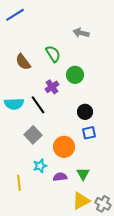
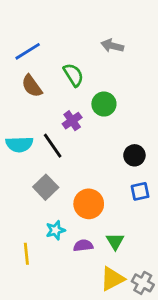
blue line: (15, 15) -> (28, 51), moved
black circle: (85, 112) -> (134, 155), moved
blue square: (89, 133) -> (140, 191), moved

